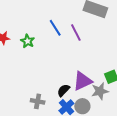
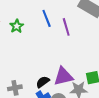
gray cross: (38, 101) -> (15, 88), turned -32

